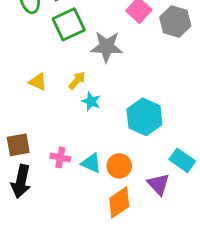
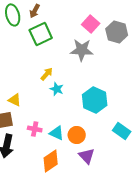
gray star: (107, 47) -> (82, 50), moved
yellow triangle: (38, 82) -> (15, 100), moved
purple triangle: (158, 184) -> (87, 156), moved
orange diamond: (119, 202) -> (51, 161), moved

